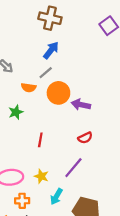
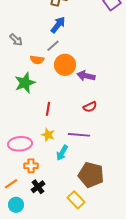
green star: (16, 112) -> (25, 83), size x1.5
purple line: (73, 168) -> (79, 135), turned 55
yellow star: (41, 176) -> (48, 135), moved
cyan arrow: (56, 197) -> (62, 153), moved

